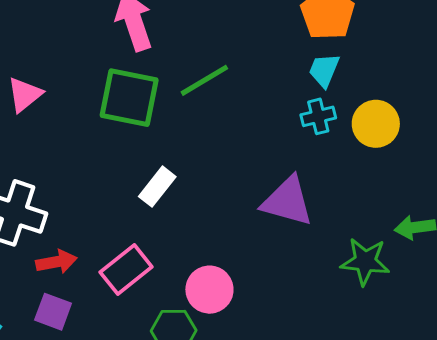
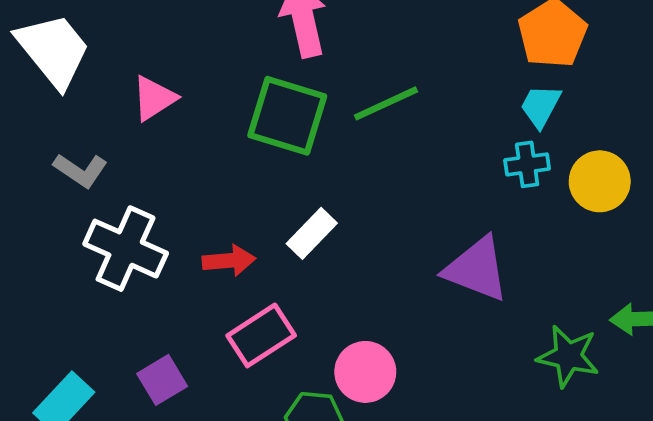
red arrow: (56, 262) -> (229, 261), moved
purple square: (53, 312) -> (162, 380), turned 33

